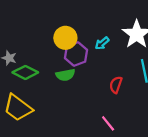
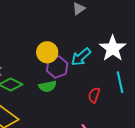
cyan arrow: (102, 43) -> (81, 57), size x1.5

